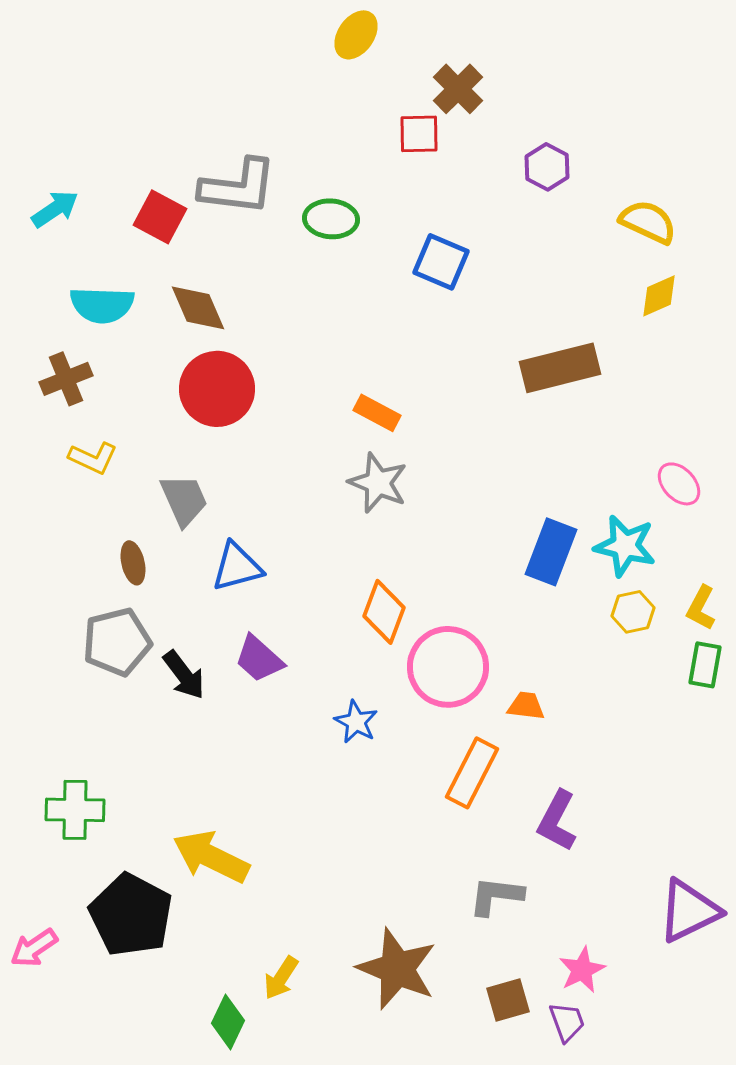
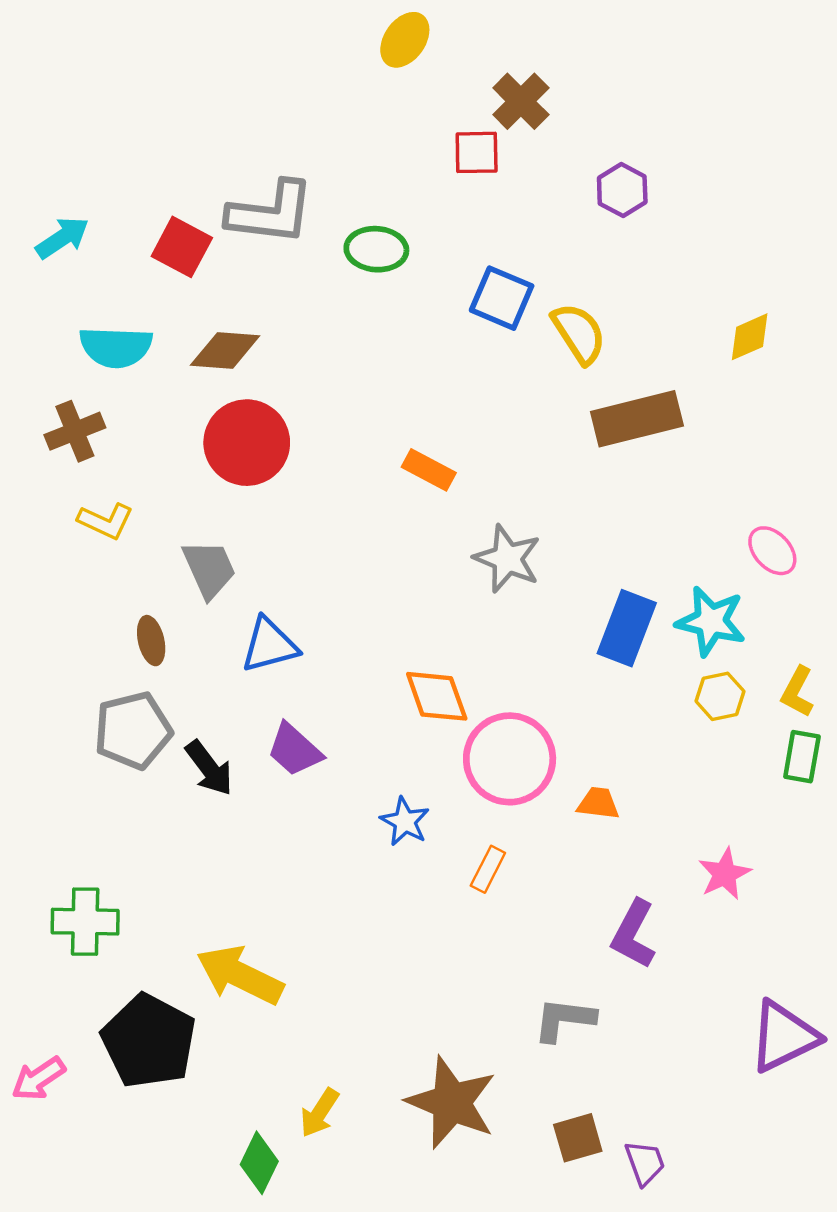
yellow semicircle: (648, 222) -> (579, 333), moved, turned 32
brown diamond: (198, 308) -> (225, 350), turned -62
gray star: (378, 483) -> (507, 559), moved
orange diamond: (384, 612) -> (437, 696), turned -40
orange rectangle: (472, 773) -> (488, 869), moved, size x0.6
pink star: (582, 970) -> (725, 874), moved

